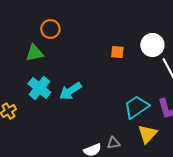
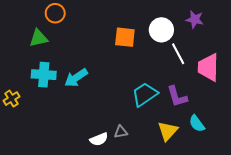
orange square: (117, 52) -> (125, 37), size x1.5
cyan cross: (39, 88) -> (44, 75), turned -35
yellow triangle: (147, 134) -> (168, 131), moved

